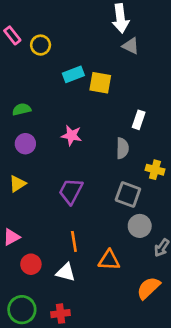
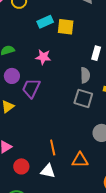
pink star: (72, 135) -> (43, 57), moved
purple trapezoid: (71, 191) -> (31, 88), moved
gray square: (128, 194) -> (83, 98), moved

